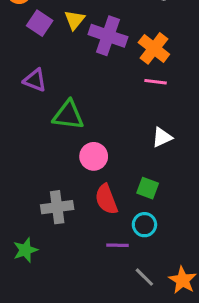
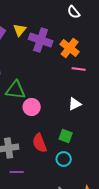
pink line: (156, 82) -> (79, 69), moved
pink circle: (94, 156) -> (32, 107), moved
purple line: (117, 245) -> (17, 172), moved

